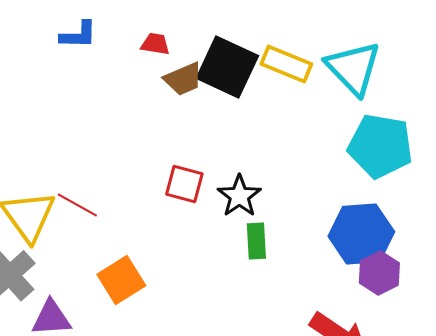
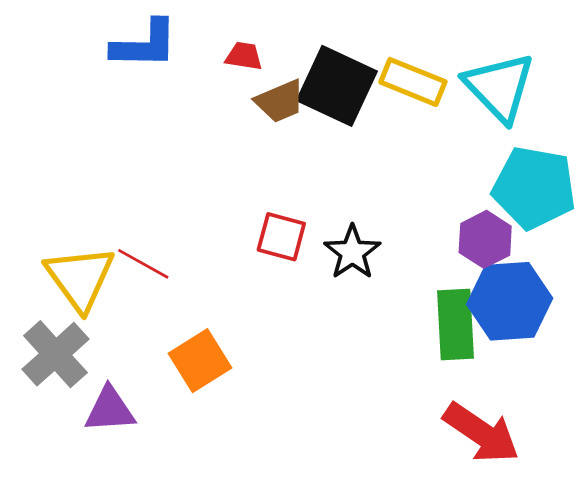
blue L-shape: (78, 35) -> (145, 44), size x1.4
green rectangle: (256, 241) -> (456, 325), moved, size x1.5
purple hexagon: (379, 273) -> (485, 239), moved

